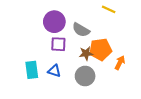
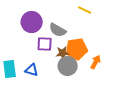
purple square: (58, 44) -> (45, 44), moved
gray circle: (85, 76) -> (68, 66), moved

